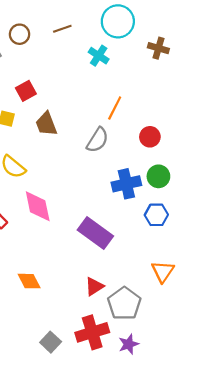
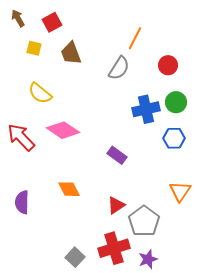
pink diamond: (38, 206) -> (63, 130), turned -44
purple rectangle: (95, 233) -> (117, 155), size x0.6
orange diamond: (29, 281) -> (69, 189), moved

